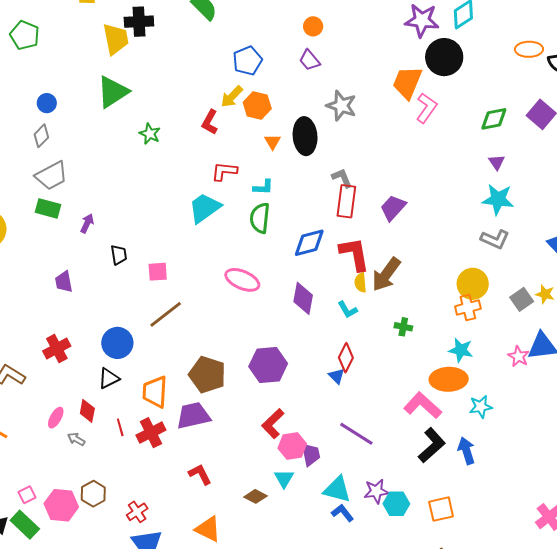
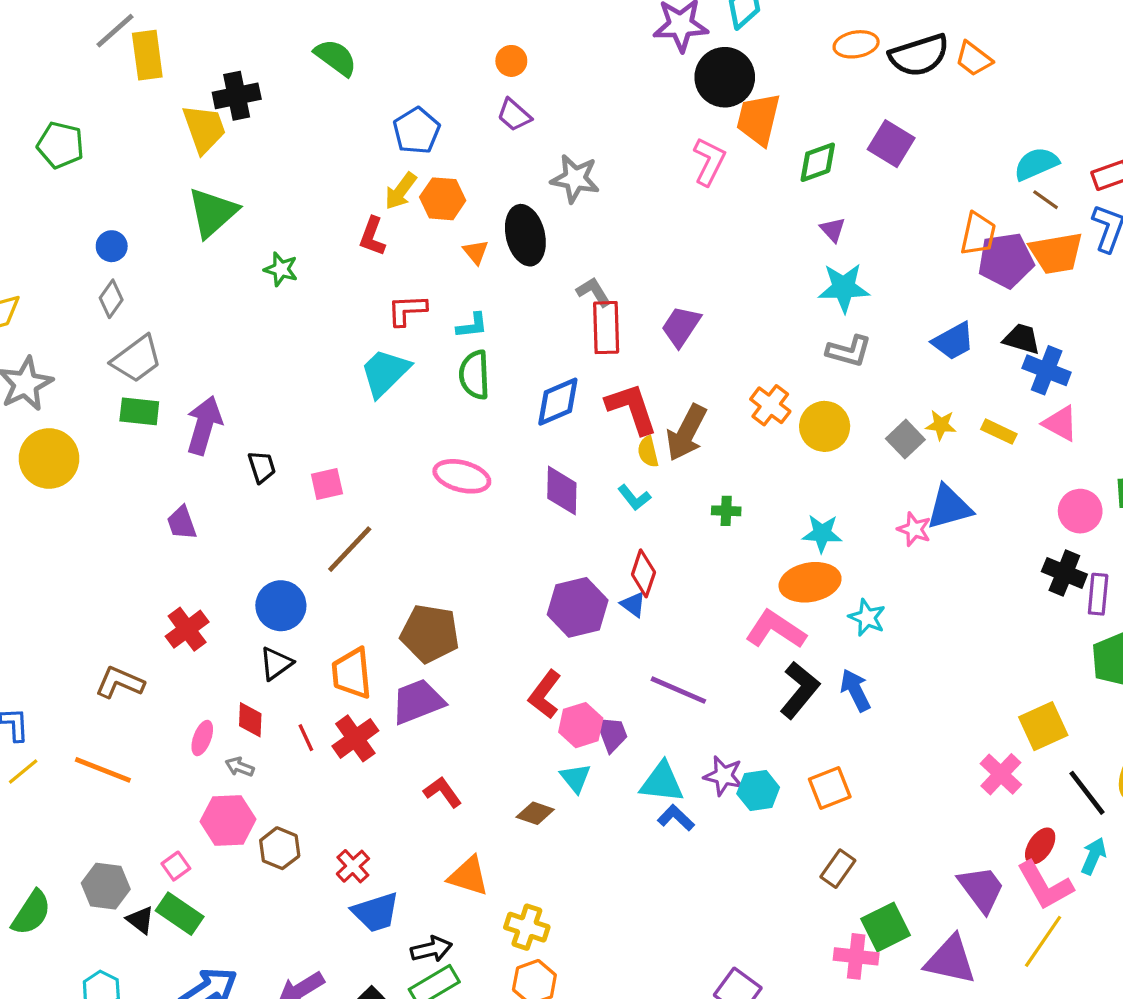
orange trapezoid: (407, 82) -> (758, 119), moved
purple arrow: (87, 223) -> (204, 425), size x1.8
orange cross: (468, 307) -> (770, 405), moved, turned -30
purple hexagon: (268, 365) -> (578, 607), moved
cyan star: (481, 407) -> (867, 618), turned -30
purple star: (376, 491) -> (724, 776), turned 30
pink hexagon: (61, 505) -> (228, 820), moved

